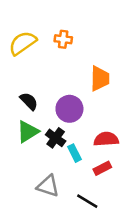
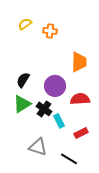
yellow semicircle: (23, 43) -> (25, 24), moved, size x0.6
black semicircle: (29, 101) -> (23, 80), turned -105
red semicircle: (106, 139) -> (80, 99), moved

